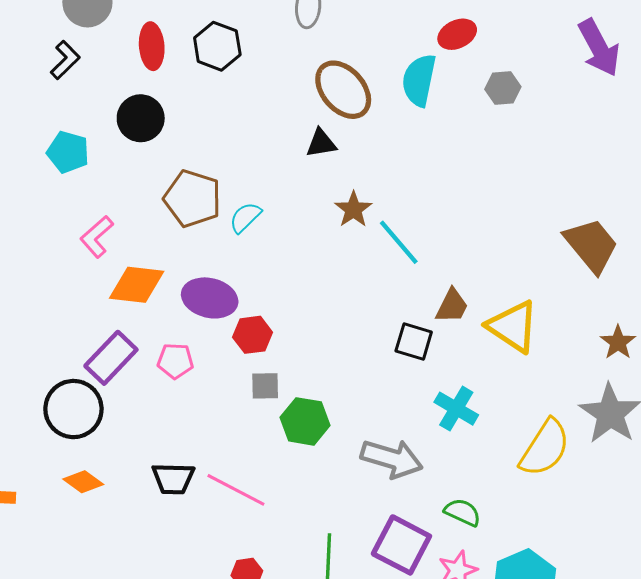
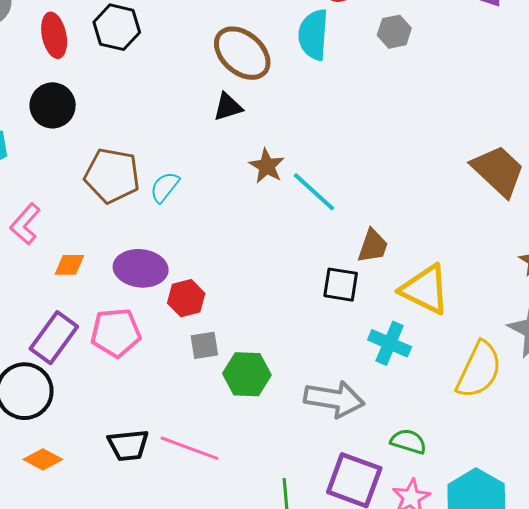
orange diamond: (137, 285) -> (69, 265), size x0.6
yellow triangle: (513, 327) -> (425, 289), moved
pink pentagon: (175, 361) -> (116, 333), size x1.4

